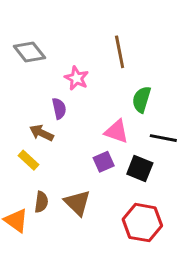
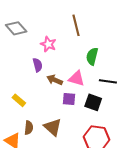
brown arrow: (42, 133) -> (55, 80), moved
purple square: (104, 162) -> (69, 99), turned 32

